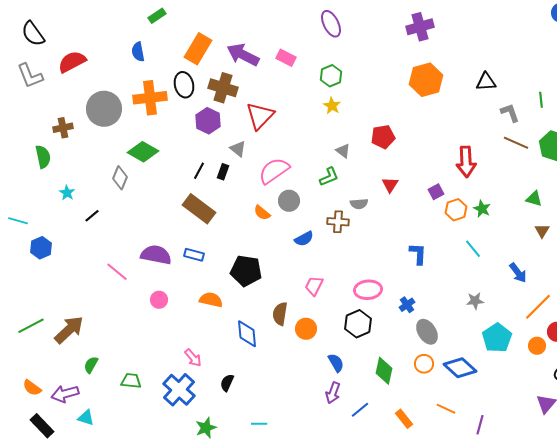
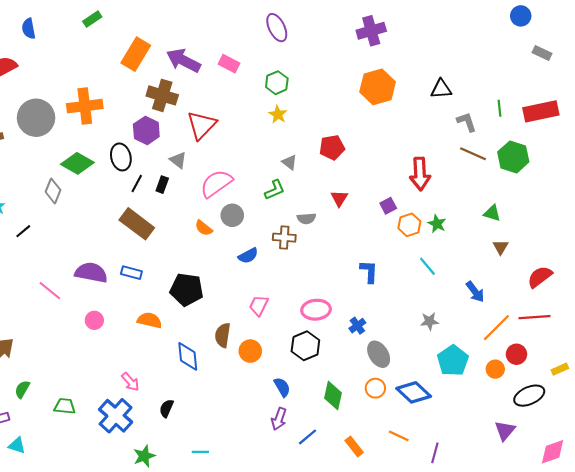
blue semicircle: (138, 52) -> (29, 29), moved
black ellipse: (184, 85) -> (121, 157), moved

